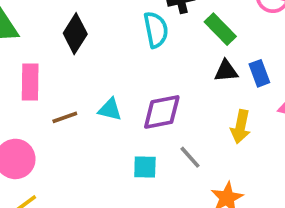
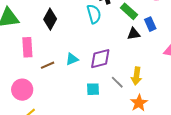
blue rectangle: (259, 73) -> (150, 24), moved
cyan triangle: (110, 109) -> (72, 59), turned -32
yellow arrow: (241, 127) -> (136, 76), moved

